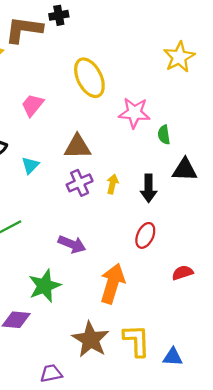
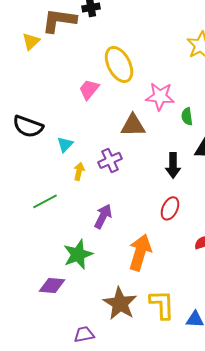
pink trapezoid: (33, 105) -> (89, 89), moved
brown triangle: (77, 147) -> (133, 125), moved
yellow arrow: (112, 184) -> (79, 171), moved
purple arrow: (72, 244) -> (103, 216), turned -85

